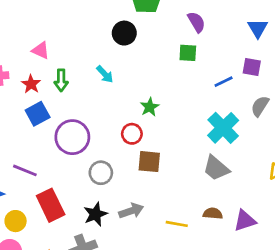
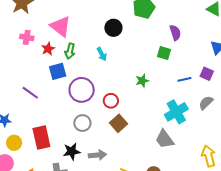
black circle: (124, 33) -> (113, 28), moved
pink triangle: (41, 50) -> (60, 26), size x1.6
green star: (150, 107) -> (142, 81), moved
blue square: (38, 114) -> (58, 71), moved
purple circle: (72, 137) -> (82, 90), moved
brown square: (149, 162) -> (118, 123), turned 30
purple line: (25, 170) -> (30, 93), moved

